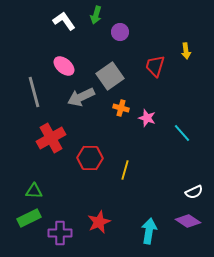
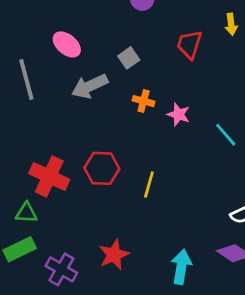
gray square: (110, 76) -> (129, 58), size x0.6
red cross: (51, 138) -> (49, 176), moved, turned -36
purple cross: (60, 233) -> (61, 269), turned 30

